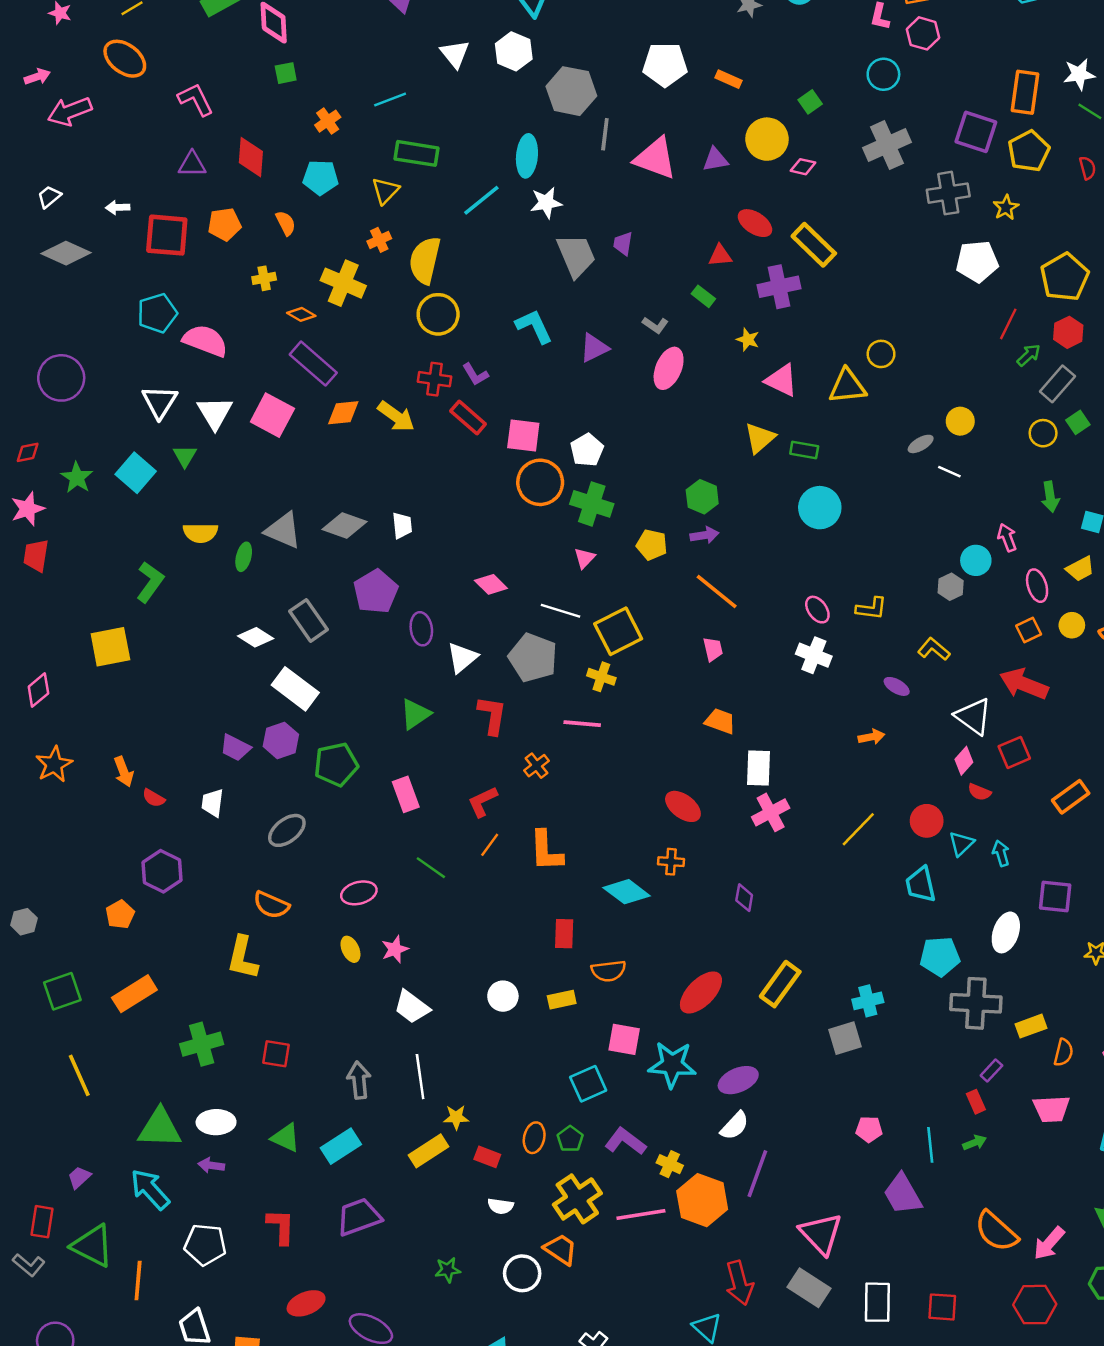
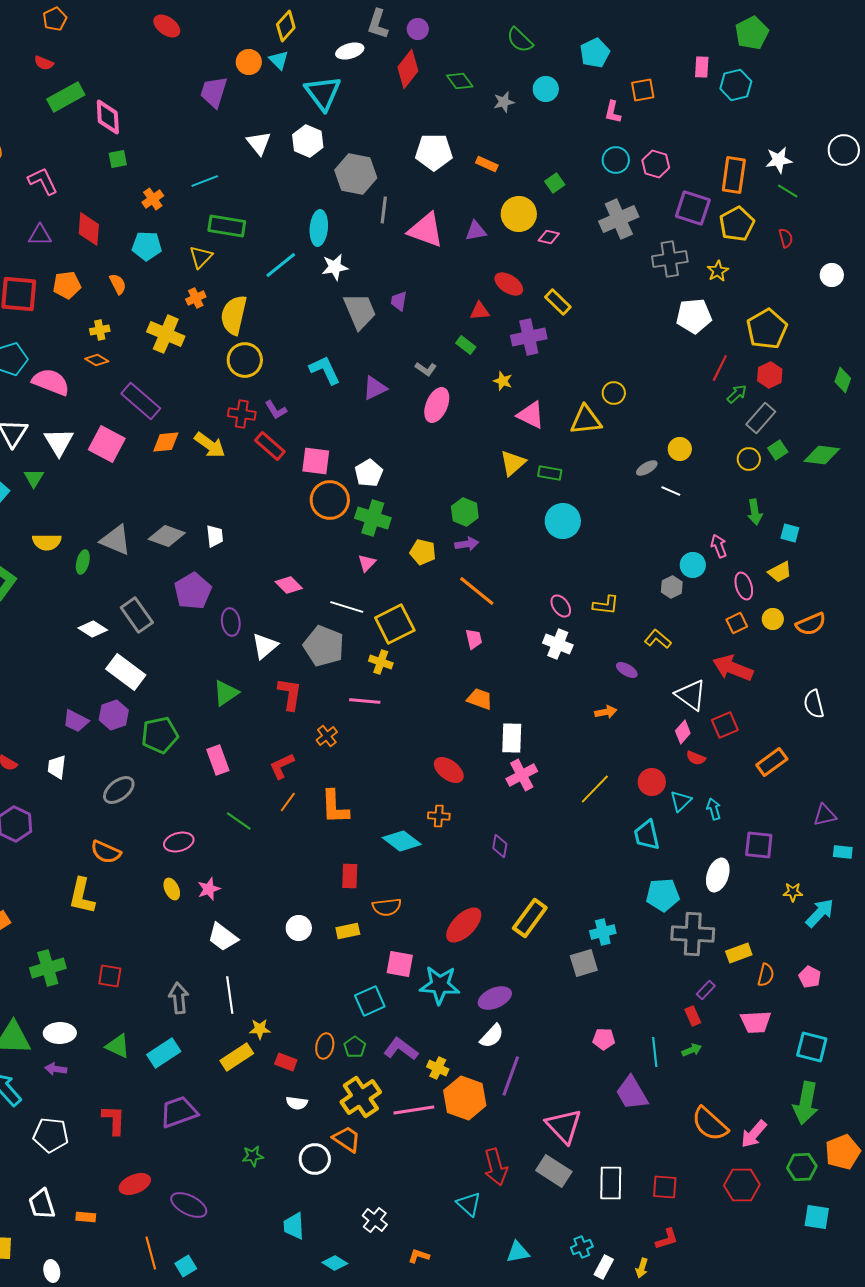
pink hexagon: (923, 33) -> (656, 164), moved
yellow rectangle: (814, 245) -> (558, 302), size x0.7
orange diamond: (301, 314) -> (97, 360), moved

